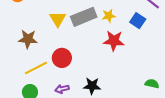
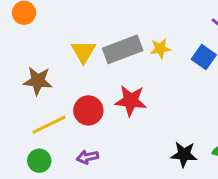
red star: (114, 41) -> (131, 101), moved
black star: (92, 86) -> (184, 154), moved

